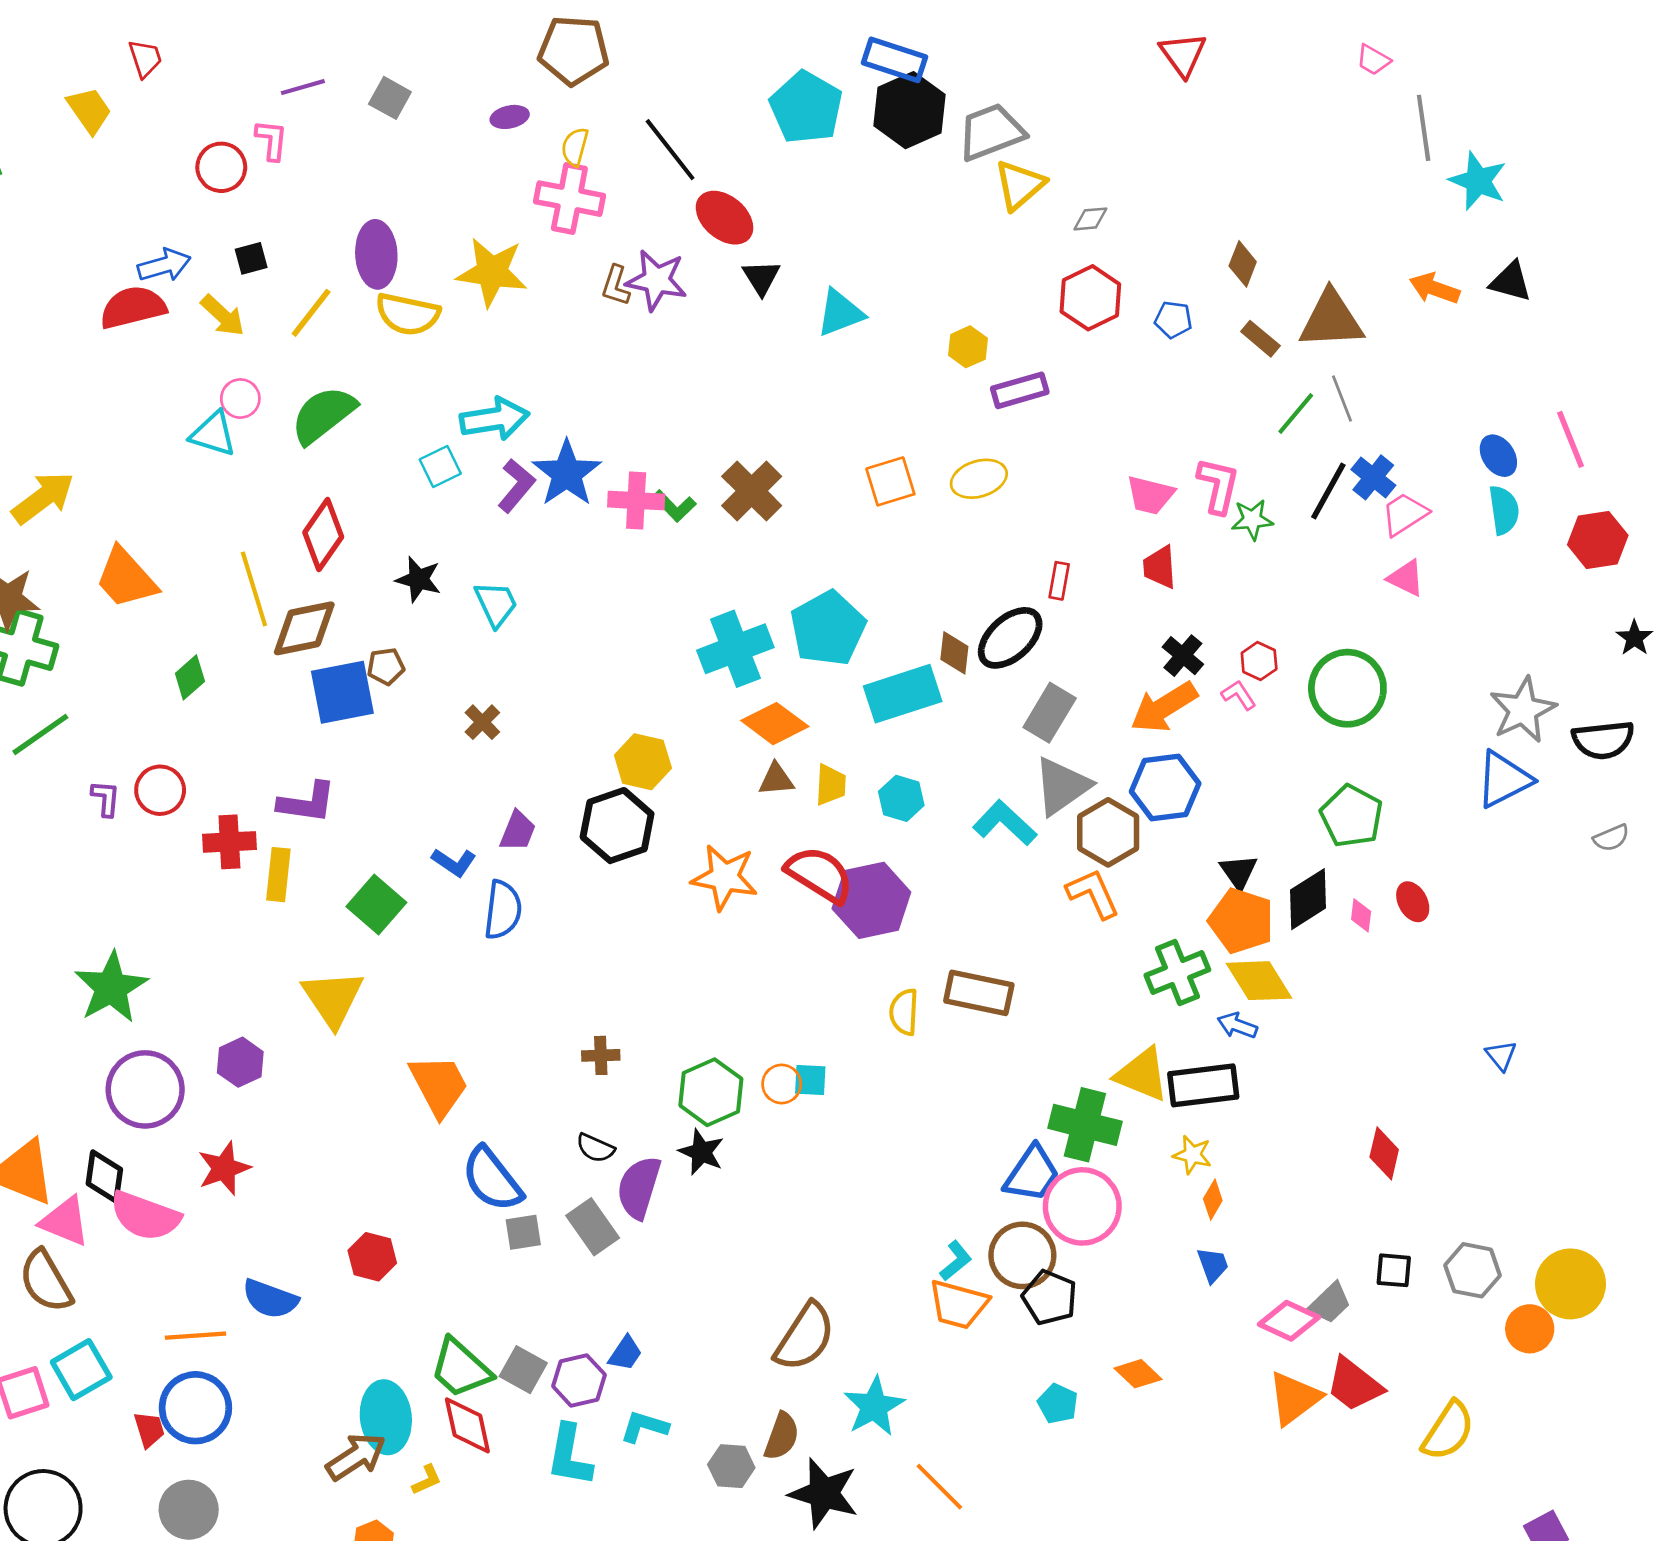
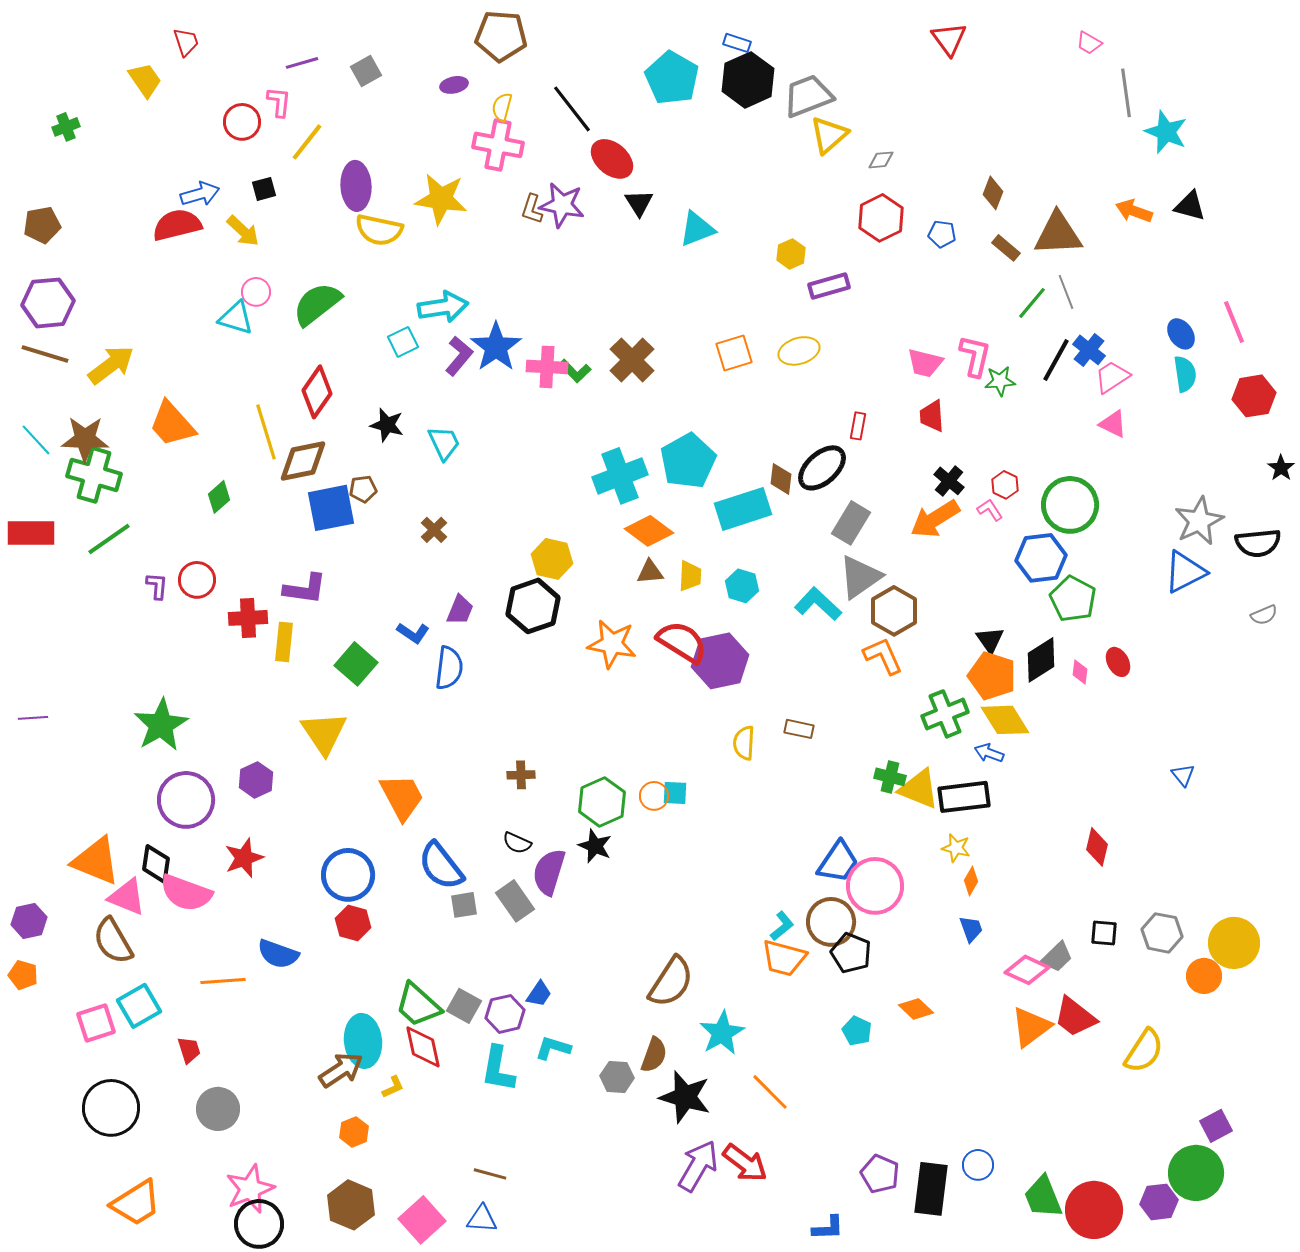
blue rectangle: (895, 60) -> (737, 43), size x0.6
gray square: (390, 98) -> (366, 71), turned 32
yellow line: (311, 313) -> (307, 142), moved
blue hexagon: (1165, 788) -> (1041, 558), moved
brown rectangle: (979, 993) -> (799, 729), size x0.6
green cross: (1085, 1125) -> (890, 777), moved, size x0.6
blue circle: (195, 1408) -> (348, 875), moved

